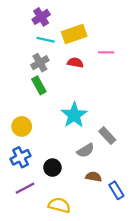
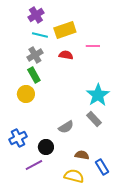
cyan star: (74, 115) -> (98, 95), moved
yellow circle: (22, 126) -> (26, 94), moved
gray semicircle: (86, 150) -> (66, 127), moved
purple line: (25, 188) -> (34, 165), moved
yellow semicircle: (59, 205) -> (74, 176), moved

